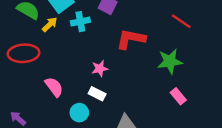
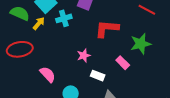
white rectangle: (97, 94) -> (98, 76), moved
pink rectangle: (178, 96) -> (123, 63), moved

